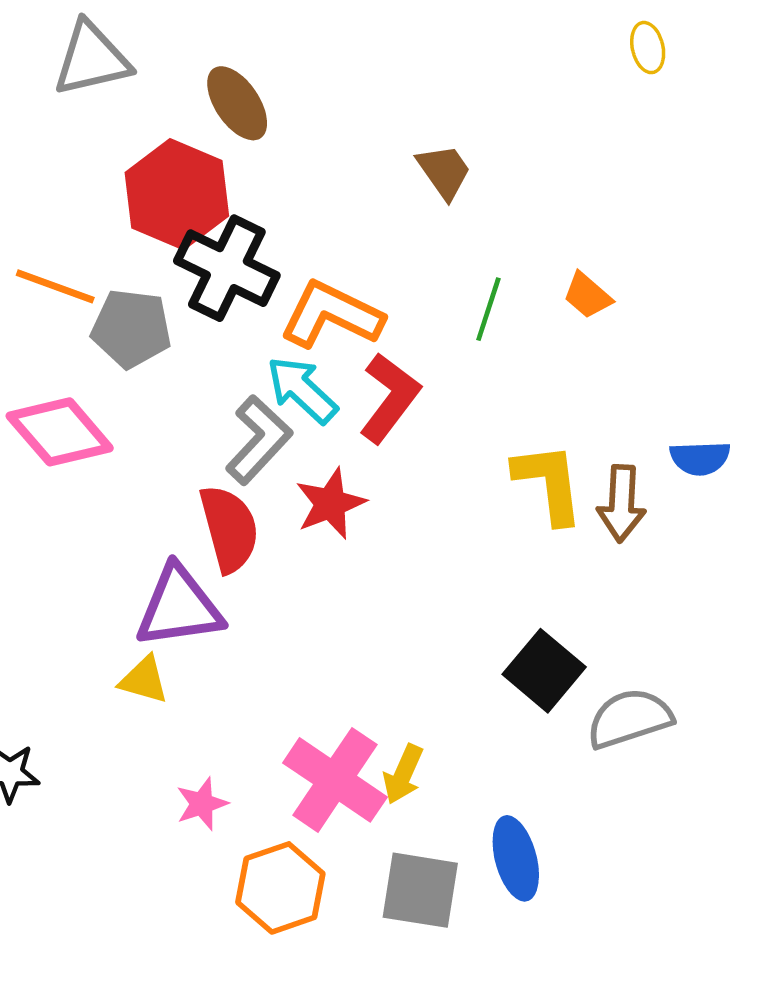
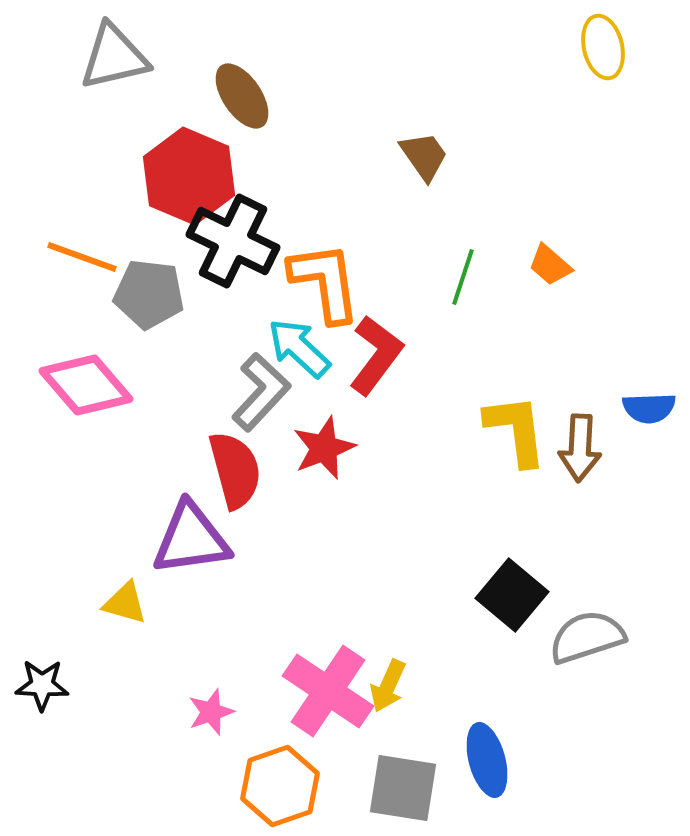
yellow ellipse: (648, 48) -> (603, 47), size x1.4
orange L-shape: (332, 315) -> (325, 282), turned 56
yellow triangle: (144, 680) -> (125, 603), moved

